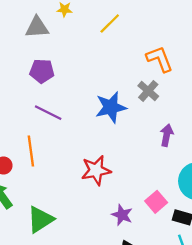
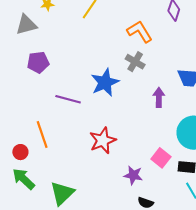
purple line: (48, 113) -> (68, 99), moved

